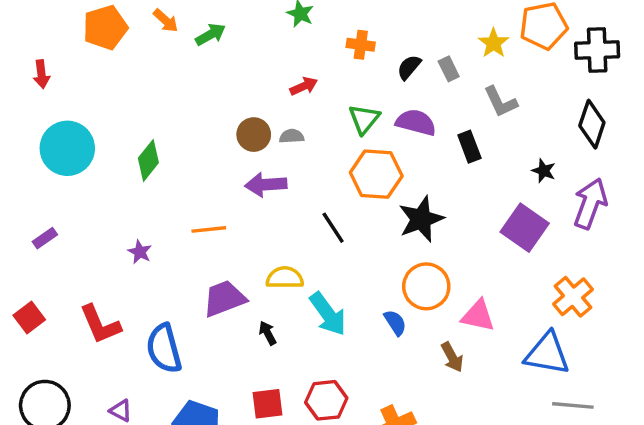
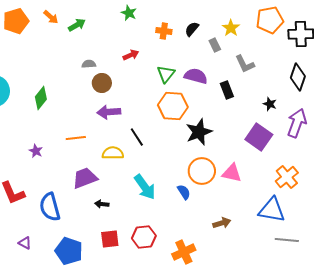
yellow star: (494, 43) -> (231, 28), moved
black semicircle: (409, 67) -> (192, 29), moved
gray semicircle: (292, 136) -> (89, 64), moved
black line: (333, 228) -> (137, 137), moved
yellow semicircle: (285, 278) -> (113, 153), moved
pink triangle: (478, 316) -> (232, 173), moved
black arrow: (267, 333) -> (102, 204), moved, turned -56
brown arrow: (452, 357) -> (222, 223), moved, turned -78

